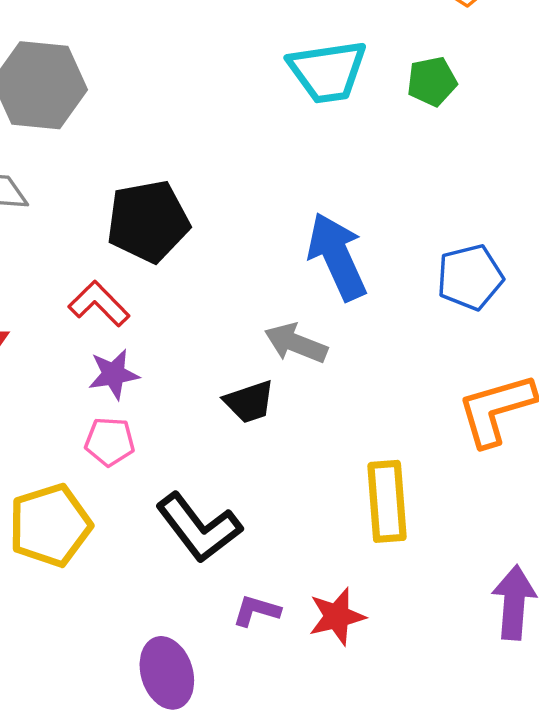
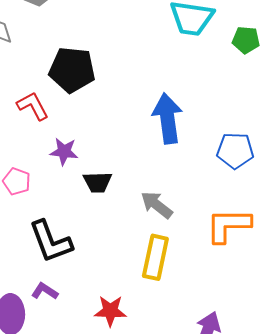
gray arrow: (296, 343) -> (157, 205), moved
purple star: (114, 374) -> (64, 152), moved
purple L-shape: (256, 611) -> (45, 291), moved

